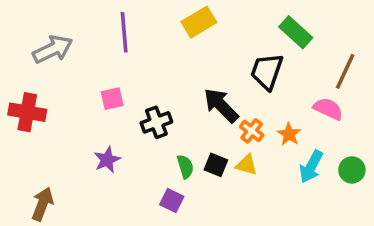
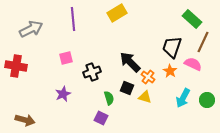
green rectangle: (296, 32) -> (192, 19), moved
black trapezoid: (267, 71) -> (172, 47), moved
orange star: (289, 134) -> (170, 71), moved
black square: (216, 165) -> (127, 88), moved
brown arrow: (42, 204) -> (25, 120), turned 84

